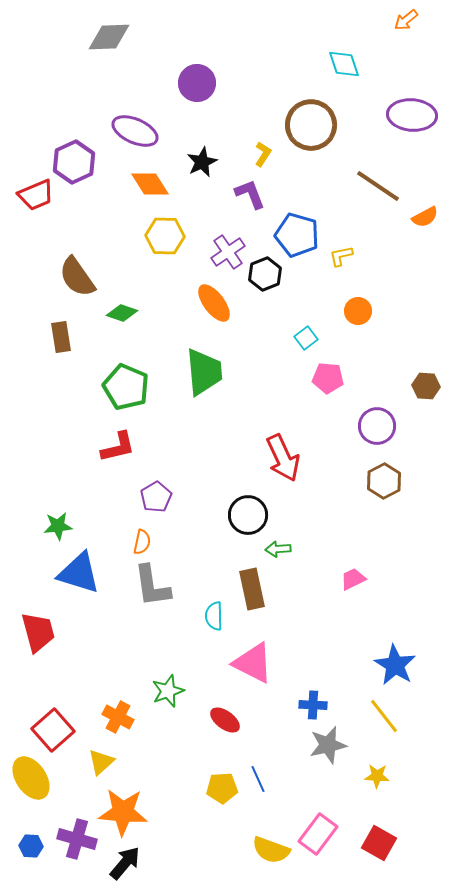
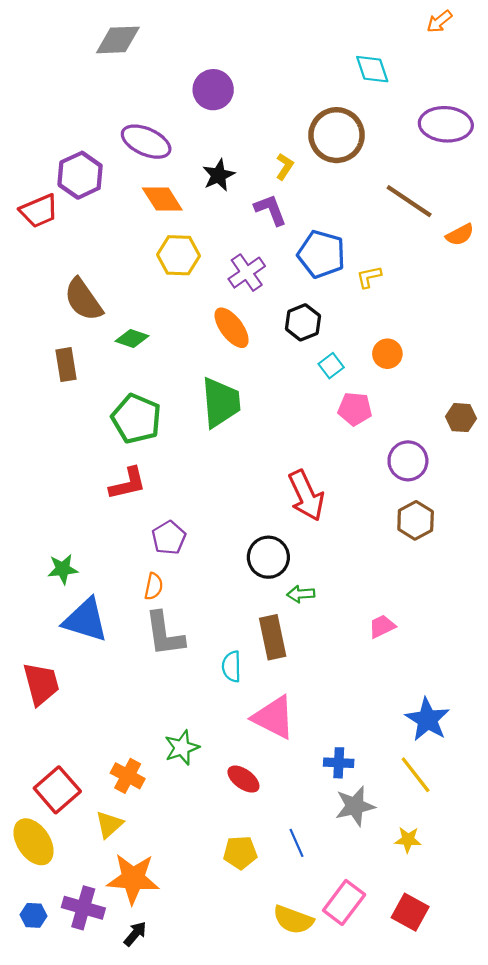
black hexagon: (265, 274) -> (303, 322), moved
orange circle: (358, 311) -> (387, 354), moved
blue line: (258, 779) -> (296, 843), moved
black arrow: (125, 863) -> (135, 934), size x0.7

